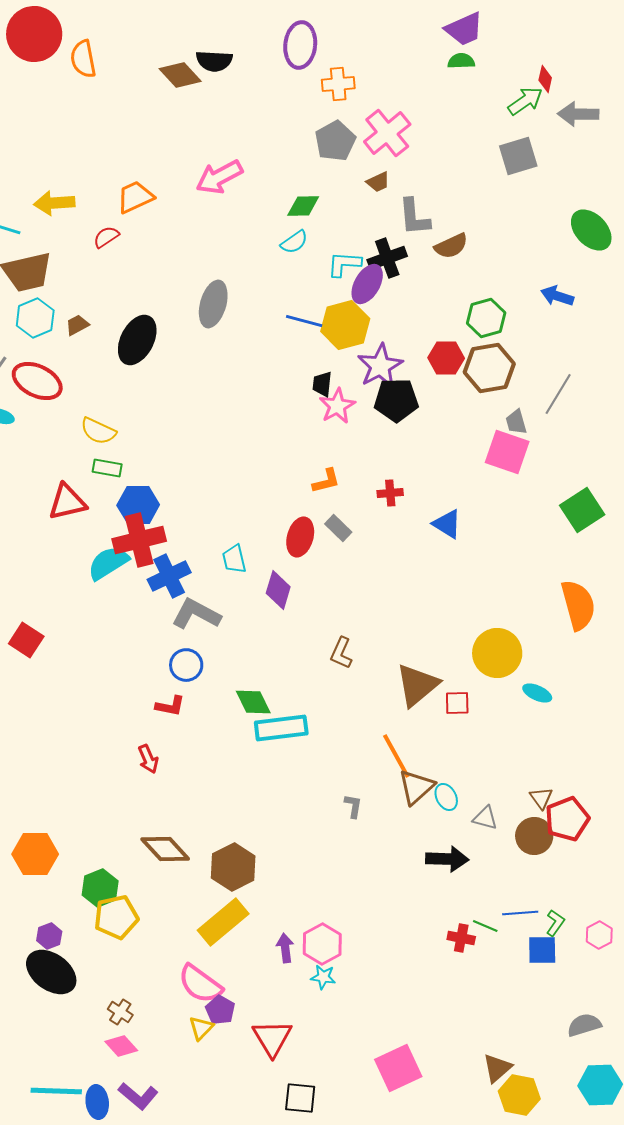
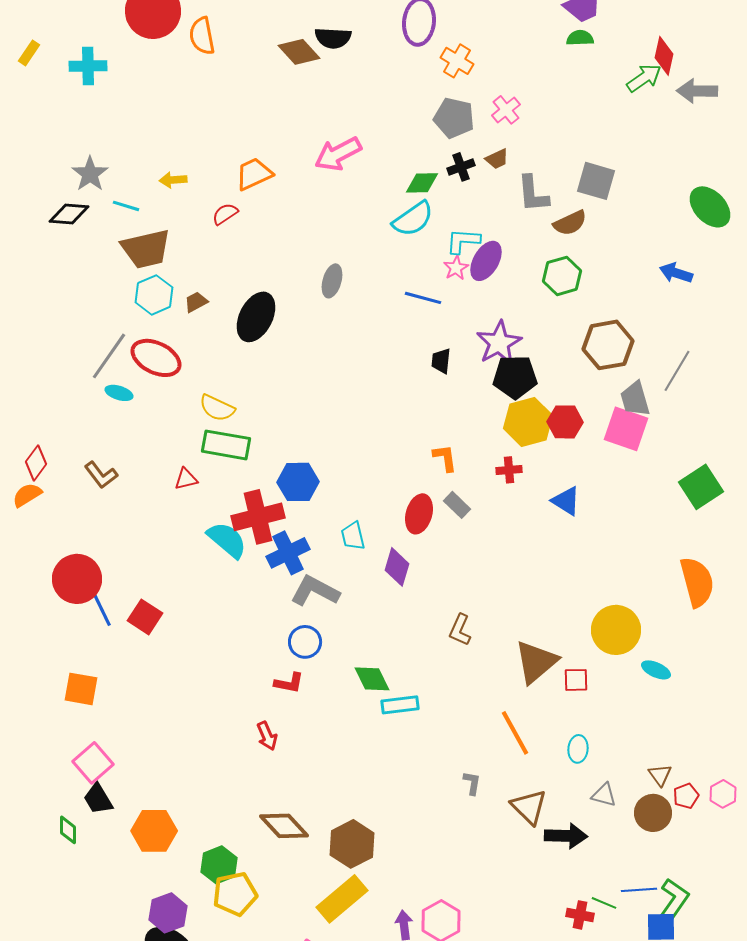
red diamond: (545, 79) -> (664, 56), size x1.4
orange cross: (338, 84) -> (457, 61), turned 36
pink cross: (387, 133) -> (506, 110), size x0.6
gray pentagon: (335, 141) -> (454, 118), turned -30
gray square: (518, 156) -> (596, 181), moved, turned 33
yellow arrow: (54, 203) -> (173, 180), size x0.7
cyan semicircle: (294, 242) -> (413, 219), size x1.5
black cross: (387, 258) -> (461, 167), moved, size x0.7
gray ellipse: (213, 304) -> (332, 281), size x0.7
green hexagon: (486, 318) -> (562, 276), moved
yellow hexagon: (345, 325) -> (528, 422), moved
red hexagon: (446, 358) -> (565, 422), moved
pink star: (337, 406) -> (456, 268), moved, size x0.7
gray trapezoid: (516, 422) -> (635, 399), size x1.4
green rectangle: (107, 468) -> (226, 445), size x1.6
orange L-shape: (326, 481) -> (445, 458), turned -84
red triangle: (67, 502) -> (186, 479), size x0.6
blue hexagon: (138, 505) -> (298, 482), moved
cyan semicircle: (108, 563) -> (227, 540), turned 72
cyan rectangle: (281, 728) -> (400, 705), size x0.7
brown triangle: (416, 787) -> (529, 807), moved, turned -33
cyan ellipse: (446, 797) -> (578, 749), moved, turned 32
red pentagon: (567, 819) -> (686, 796), size x0.6
green L-shape: (555, 923) -> (674, 900), size x1.6
pink hexagon: (599, 935) -> (723, 794), moved
purple hexagon: (49, 936) -> (168, 913), size x1.5

